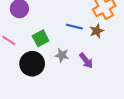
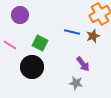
green square: (41, 38) -> (40, 43), turned -35
gray star: (62, 55) -> (76, 83), moved

